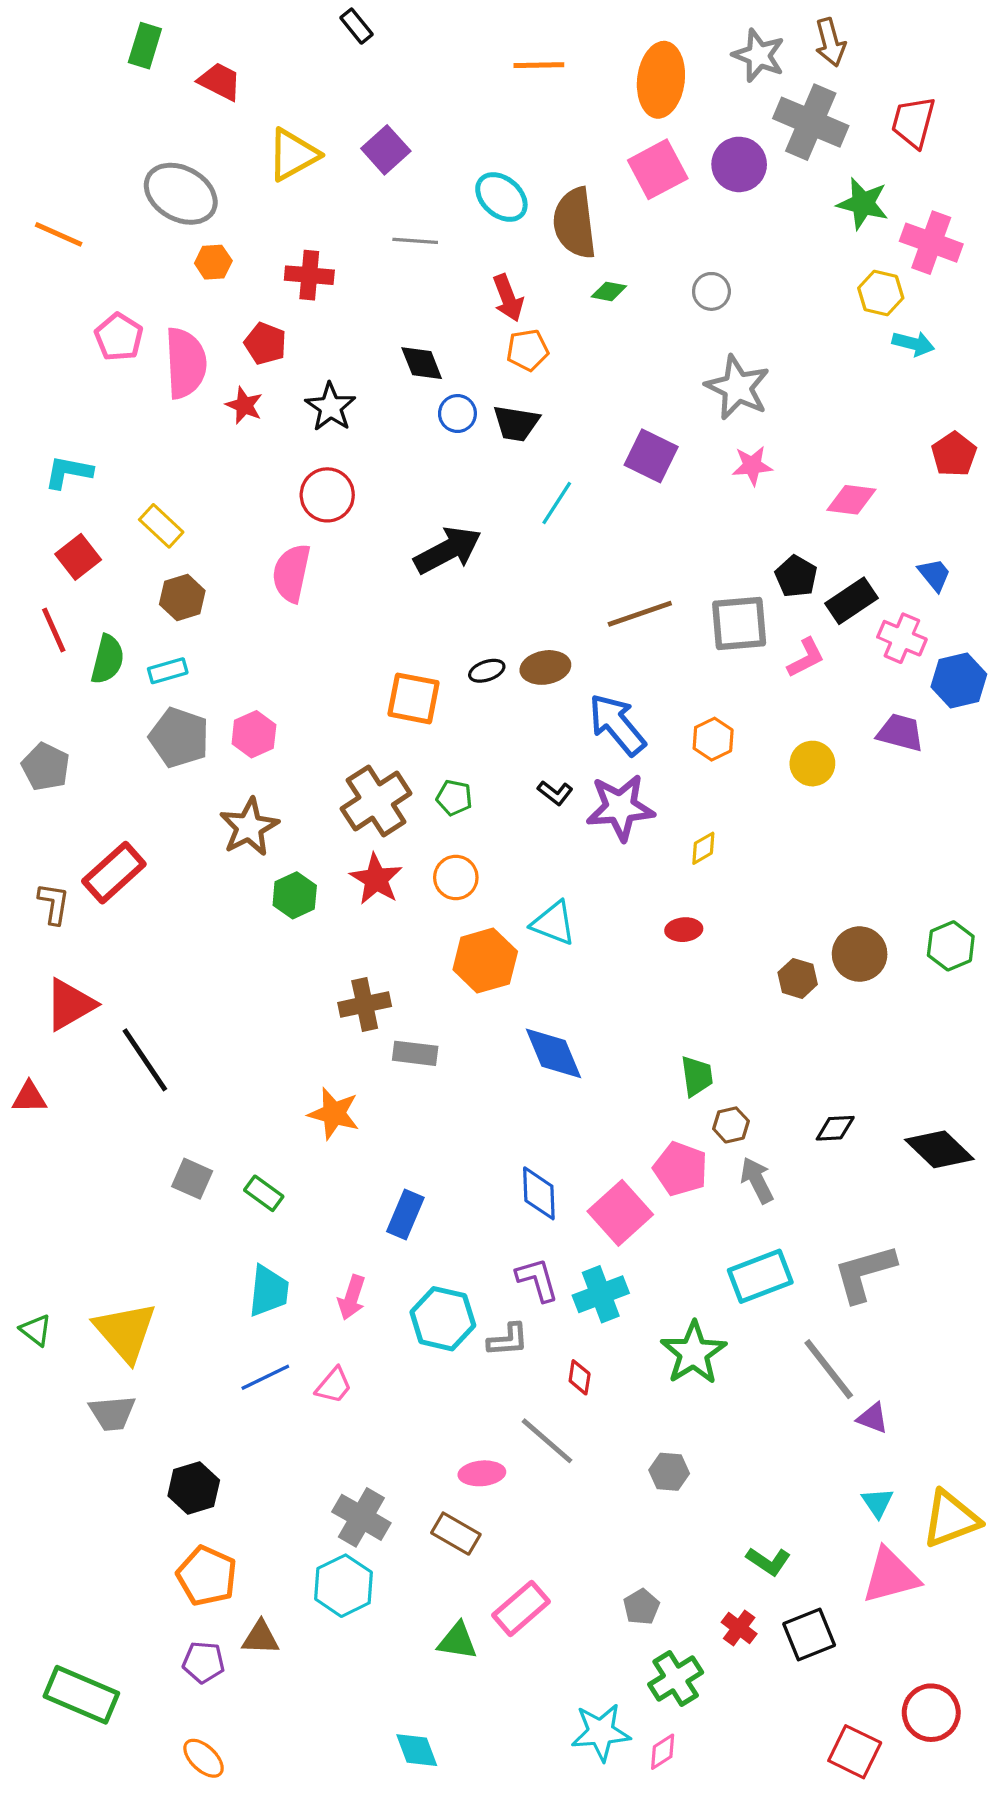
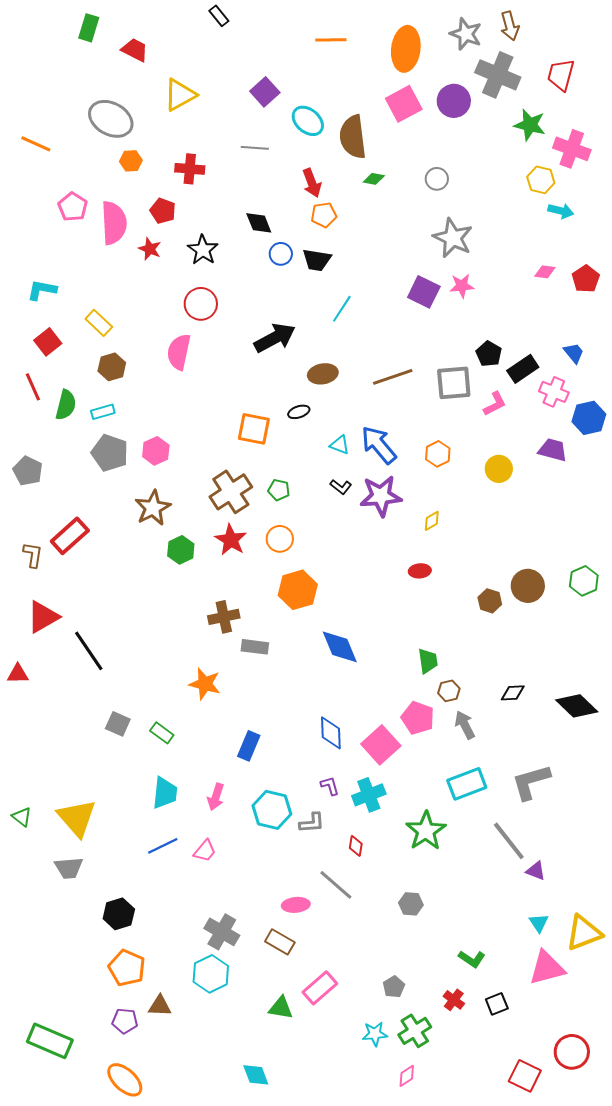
purple square: (386, 150) -> (265, 92), moved
purple square: (651, 456) -> (424, 292), moved
pink diamond: (851, 500) -> (545, 272), moved, size x0.7
brown ellipse: (545, 667) -> (323, 374), moved
cyan triangle: (554, 923) -> (340, 445), moved, size x0.7
purple L-shape: (537, 1280) -> (330, 786), size x0.7
black square: (809, 1635) -> (497, 1004), size x0.7
cyan star: (601, 1732) -> (375, 1034), moved, size x0.7
orange ellipse: (204, 1758) -> (125, 1080), size x1.4

